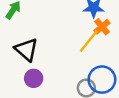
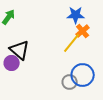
purple circle: (34, 78) -> (12, 63), moved

